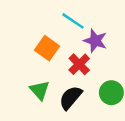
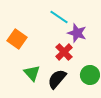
orange square: (47, 48) -> (17, 39), moved

